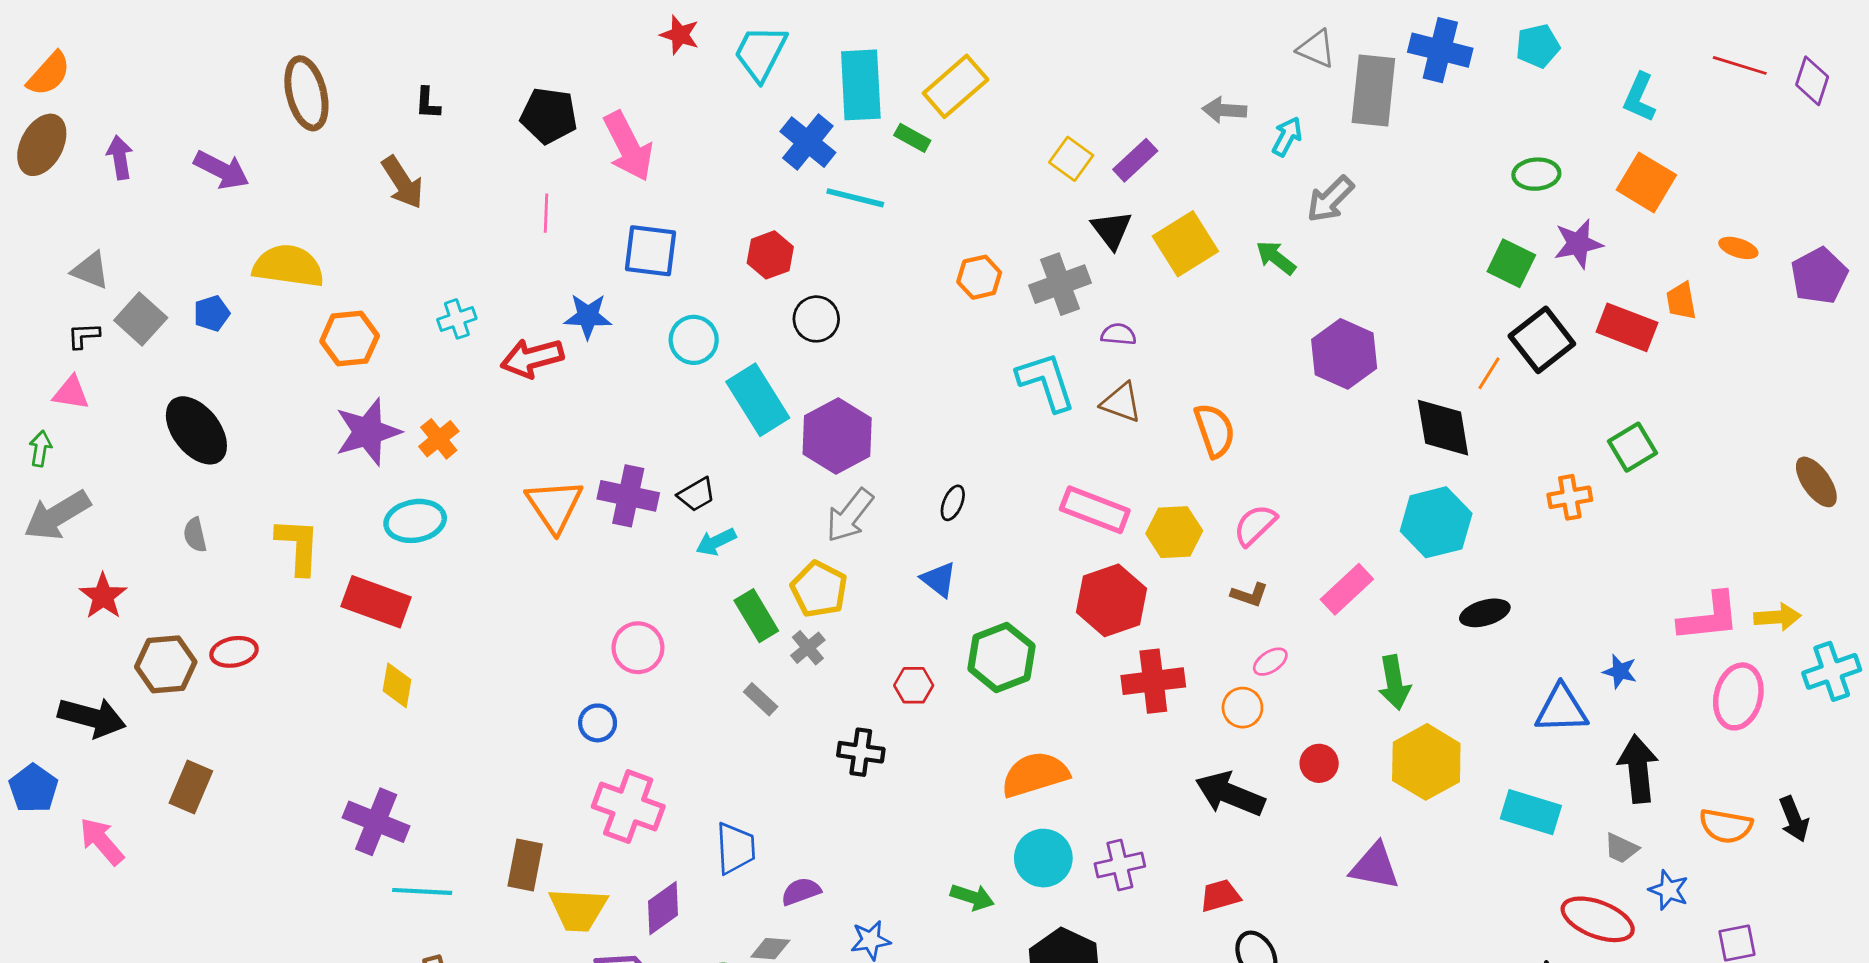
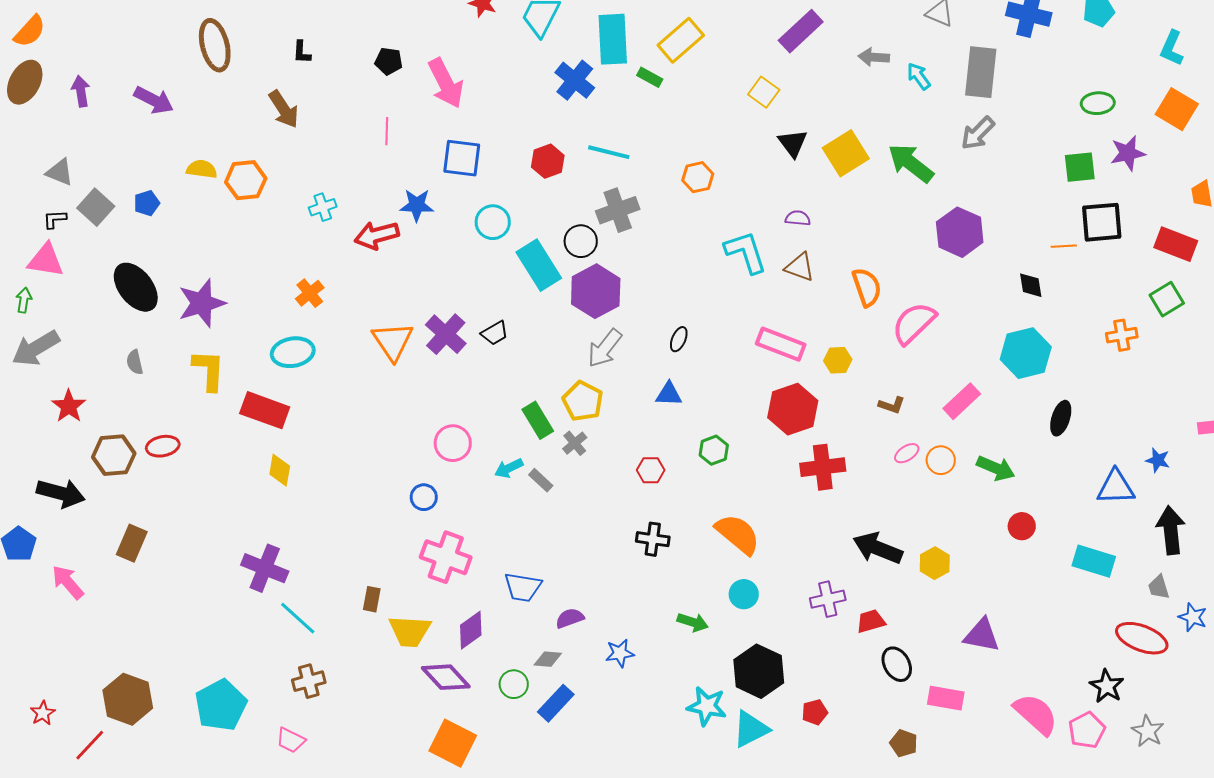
gray rectangle: (1373, 91) -> (981, 72), moved
black pentagon: (549, 116) -> (389, 61), size x0.7
cyan arrow: (1287, 137) -> (919, 76), turned -64
purple rectangle: (1135, 160) -> (801, 31), moved, size x1.4
cyan line: (855, 198) -> (609, 152), moved
gray arrow: (1330, 199) -> (978, 133), moved
green arrow: (1276, 258) -> (911, 163), size x1.6
green square: (1511, 263) -> (1080, 167), turned -32
yellow semicircle: (288, 266) -> (202, 169), size x0.6
gray cross: (1060, 284) -> (618, 210), moved
black circle: (816, 319) -> (581, 241), moved
red rectangle: (1627, 327) -> (1176, 244), moved
orange hexagon: (350, 338) -> (246, 180), moved
black square: (1542, 340) -> (1102, 222), turned 33
orange line: (1489, 373) -> (1064, 246), turned 55
pink triangle: (71, 393) -> (46, 260), size x1.4
black diamond: (1443, 428) -> (1031, 285), size x0.6
purple star: (368, 432) -> (202, 303), moved
purple cross: (628, 496) -> (446, 334), turned 30
pink semicircle: (1255, 525) -> (914, 323), moved, size x1.4
yellow hexagon: (1174, 532) -> (838, 360), size x0.7
cyan arrow: (716, 542) -> (509, 468), moved
blue triangle: (939, 579) -> (669, 394), turned -36
black ellipse: (1485, 613) -> (1061, 418), turned -56
green hexagon: (1001, 657) -> (714, 450), size x0.6
green arrow: (1394, 683) -> (996, 468), turned -57
orange circle: (1242, 708) -> (941, 460), moved
black cross: (861, 752) -> (653, 539), moved
yellow hexagon: (1426, 762) -> (935, 563), moved, size x0.6
red circle: (1319, 763) -> (1022, 526), moved
orange semicircle: (1035, 774) -> (738, 534), turned 57
blue trapezoid: (735, 848) -> (523, 587), turned 102
gray trapezoid: (1621, 848) -> (1159, 587), turned 48
cyan circle: (1043, 858) -> (744, 594), size x0.7
brown rectangle: (525, 865) -> (372, 599), size x0.7
purple cross: (1120, 865) -> (828, 599), moved
purple triangle: (1375, 866) -> (982, 635), moved
cyan line: (422, 891) -> (298, 618), turned 39

